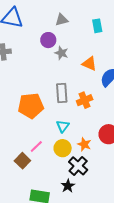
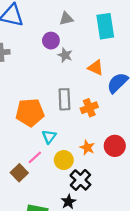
cyan rectangle: (97, 26) -> (105, 26), size x1.6
cyan triangle: (63, 126) -> (49, 137), moved
orange star: (84, 144) -> (87, 148), moved

